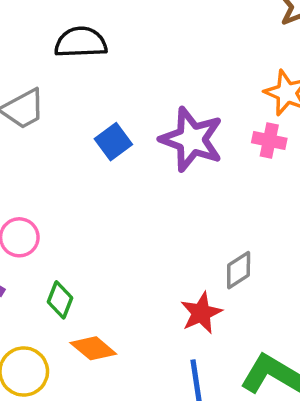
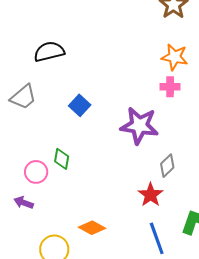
purple star: (191, 139) -> (139, 126), moved
green diamond: (60, 300) -> (62, 159), moved

